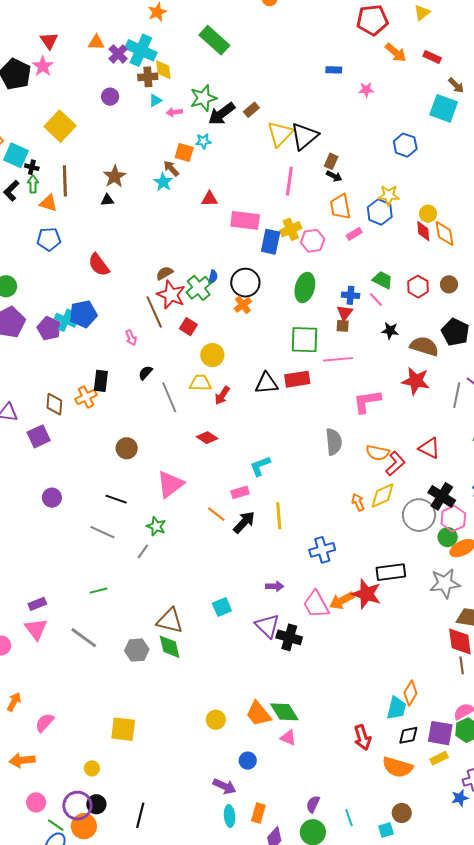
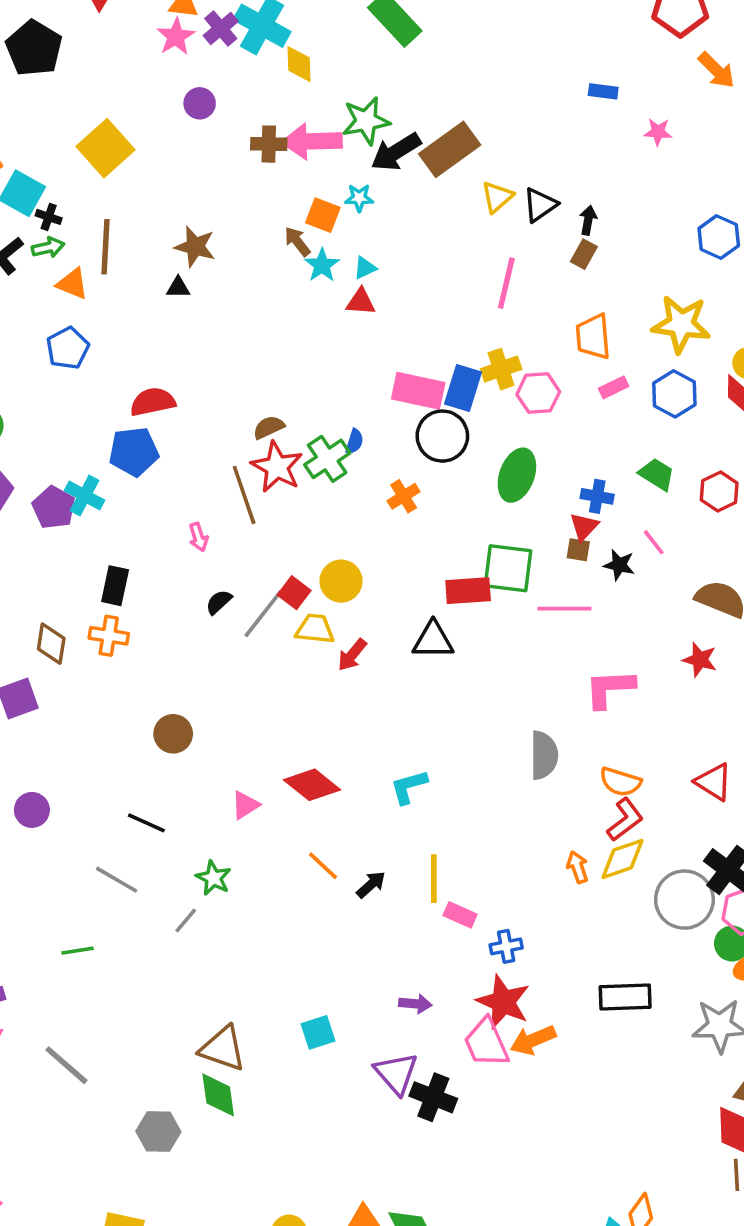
pink star: (43, 66) -> (176, 37), moved
brown cross: (148, 77) -> (269, 144), moved
cyan triangle: (155, 100) -> (365, 268), moved
brown rectangle: (251, 110) -> (450, 149), size x2.0
pink arrow: (174, 112) -> (312, 141), size x2.0
yellow triangle: (280, 134) -> (497, 197), size x0.7
black triangle: (304, 136) -> (540, 205), size x0.7
brown star: (115, 176) -> (195, 247), turned -30
black arrow: (334, 176) -> (588, 220), moved, turned -112
cyan star: (163, 182) -> (322, 265), moved
green arrow: (33, 184) -> (48, 247), turned 72
yellow star: (389, 195) -> (681, 324), size x1.5
blue hexagon: (380, 212) -> (674, 394), moved
pink rectangle: (245, 220) -> (418, 391), moved
blue pentagon: (49, 239) -> (68, 348), turned -30
red semicircle: (99, 265) -> (153, 402), turned 110
black circle: (245, 283) -> (442, 436), moved
pink line: (376, 300) -> (654, 542), moved
blue pentagon: (83, 314) -> (134, 452), moved
red square: (188, 327) -> (294, 593), moved
black star: (390, 331) -> (619, 565), moved
red rectangle: (297, 379) -> (468, 591), moved
black rectangle: (101, 381) -> (115, 586), moved
red star: (416, 381) -> (700, 660), size x0.7
orange cross: (86, 397) -> (109, 636), turned 30
gray line: (169, 397) -> (263, 614), moved, turned 56
red diamond: (207, 438) -> (312, 785), moved, size x1.4
red L-shape: (395, 464) -> (625, 820), moved
pink triangle: (170, 484) -> (245, 805), size x0.6
pink rectangle: (240, 492) -> (460, 915), moved, turned 36
black arrow: (244, 522) -> (371, 885), size x0.7
blue cross: (322, 550) -> (506, 946), size x0.7
green line: (98, 591) -> (78, 951), moved
red star: (366, 594) -> (503, 1002), moved
gray hexagon: (137, 650) -> (158, 1131), moved

